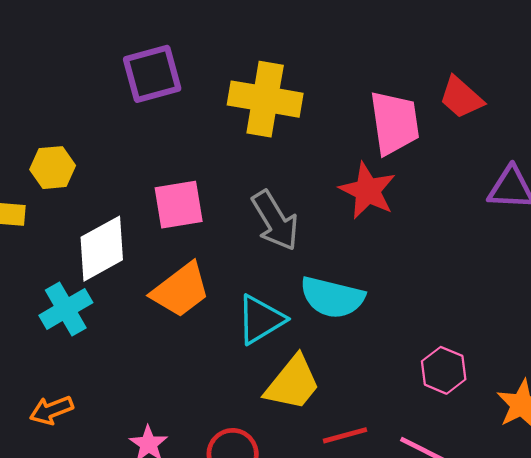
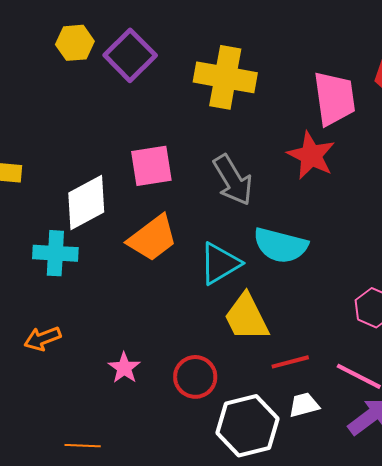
purple square: (152, 74) -> (130, 55), turned -30
yellow hexagon: (53, 168) -> (75, 43), moved
cyan cross: (66, 309) -> (55, 253), turned 33
yellow trapezoid: (293, 383) -> (246, 317), turned 114

